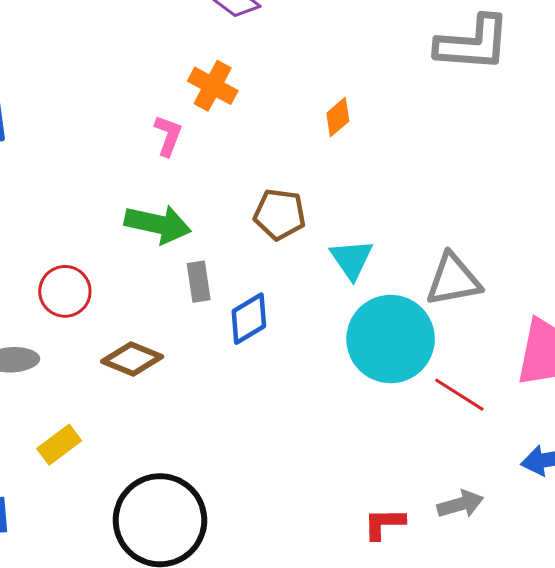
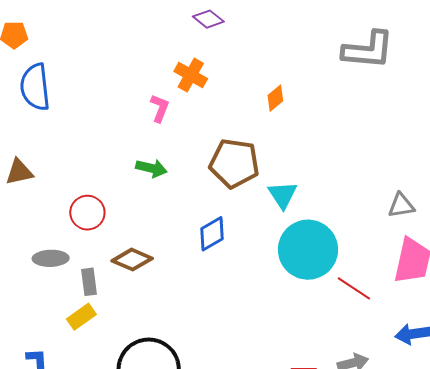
brown pentagon: (280, 214) -> (234, 163), size x1.4
green arrow: (158, 224) -> (151, 168), size x0.7
gray triangle: (453, 280) -> (401, 205), moved, size x0.7
gray rectangle: (199, 282) -> (89, 282), moved

